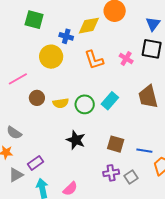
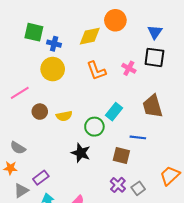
blue cross: (66, 36) -> (54, 44), moved
green circle: (85, 104) -> (94, 127), moved
blue line: (144, 151) -> (138, 137), moved
purple cross: (111, 173) -> (118, 185), turned -35

